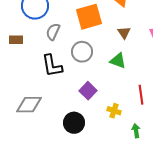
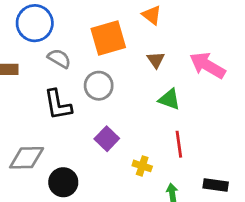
gray semicircle: (53, 32) -> (59, 58), turned 96
green triangle: (118, 61) -> (169, 99), moved
black circle: (74, 123) -> (63, 182), moved

